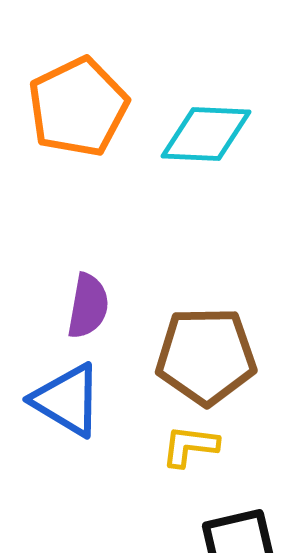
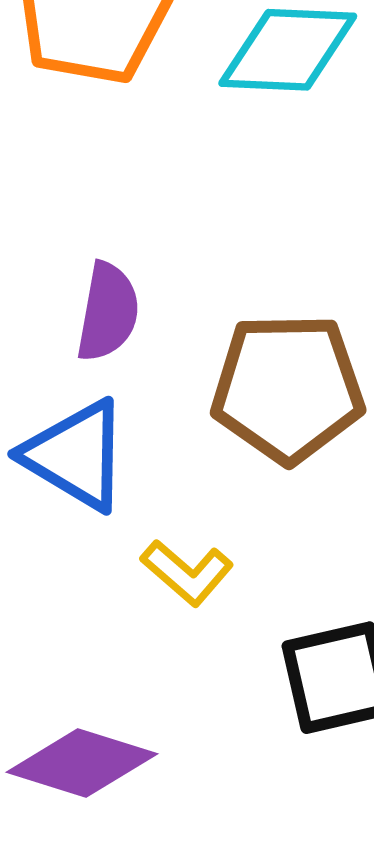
yellow L-shape: (190, 446) -> (187, 573), moved, turned -146

